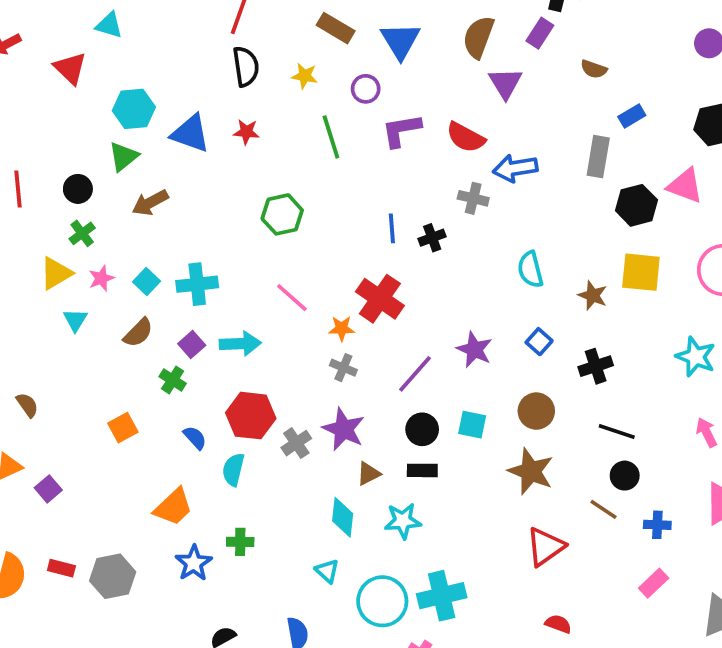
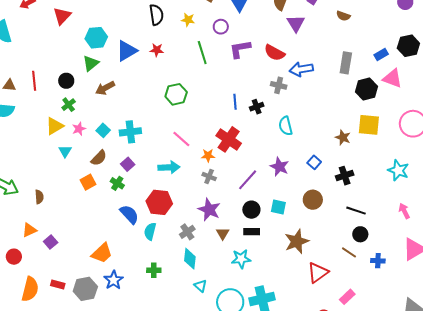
red triangle: (70, 68) -> (62, 16), turned 30
blue rectangle: (632, 116) -> (381, 54), moved
blue triangle: (190, 133) -> (127, 51), turned -50
cyan semicircle: (530, 270) -> (286, 126), moved
cyan arrow: (240, 344) -> (169, 167), moved
brown semicircle: (27, 405) -> (39, 197), turned 32
orange square: (123, 428) -> (88, 182), moved
blue semicircle: (195, 438) -> (129, 214), size x1.5
gray cross: (296, 443) -> (187, 232), moved
brown star: (531, 471) -> (297, 241), moved, turned 30
brown triangle: (368, 474) -> (223, 233), turned -32
orange trapezoid: (173, 507) -> (102, 253), moved
cyan diamond: (343, 517) -> (190, 259), moved
blue star: (194, 563) -> (114, 280), moved
pink rectangle: (654, 583) -> (347, 297), moved

